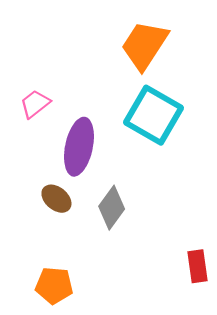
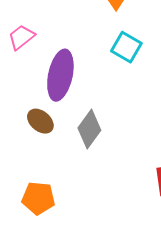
cyan square: (153, 115) -> (126, 47), size x0.6

